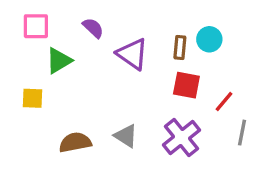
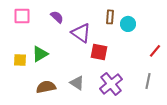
brown rectangle: (180, 47) -> (110, 17), moved
green triangle: (59, 61) -> (40, 54), moved
red square: (186, 85) -> (99, 52), moved
red line: (224, 101) -> (155, 51), moved

